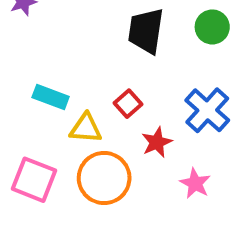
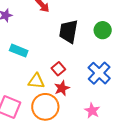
cyan rectangle: (51, 97) -> (19, 51), moved
red star: (157, 142) -> (62, 88), moved

